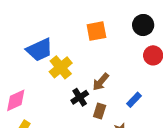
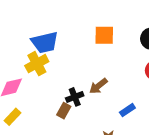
yellow cross: (61, 67) -> (37, 64), moved
brown rectangle: (100, 111) -> (64, 111), moved

